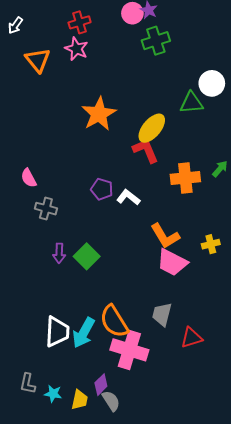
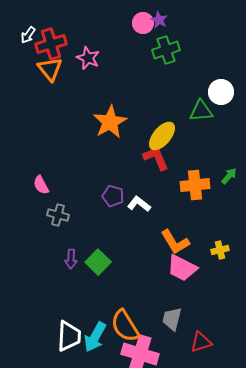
red cross: (80, 22) -> (51, 44), moved, size x1.4

